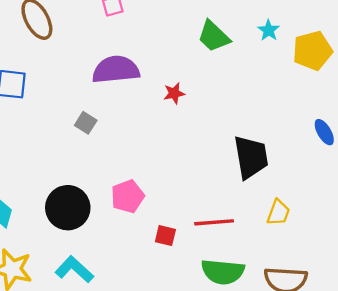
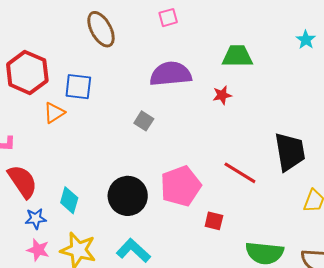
green trapezoid: (214, 36) -> (237, 56), moved, turned 136
pink pentagon: (128, 196) -> (181, 186), size x1.4
red line: (214, 222) -> (240, 173), moved, turned 36

